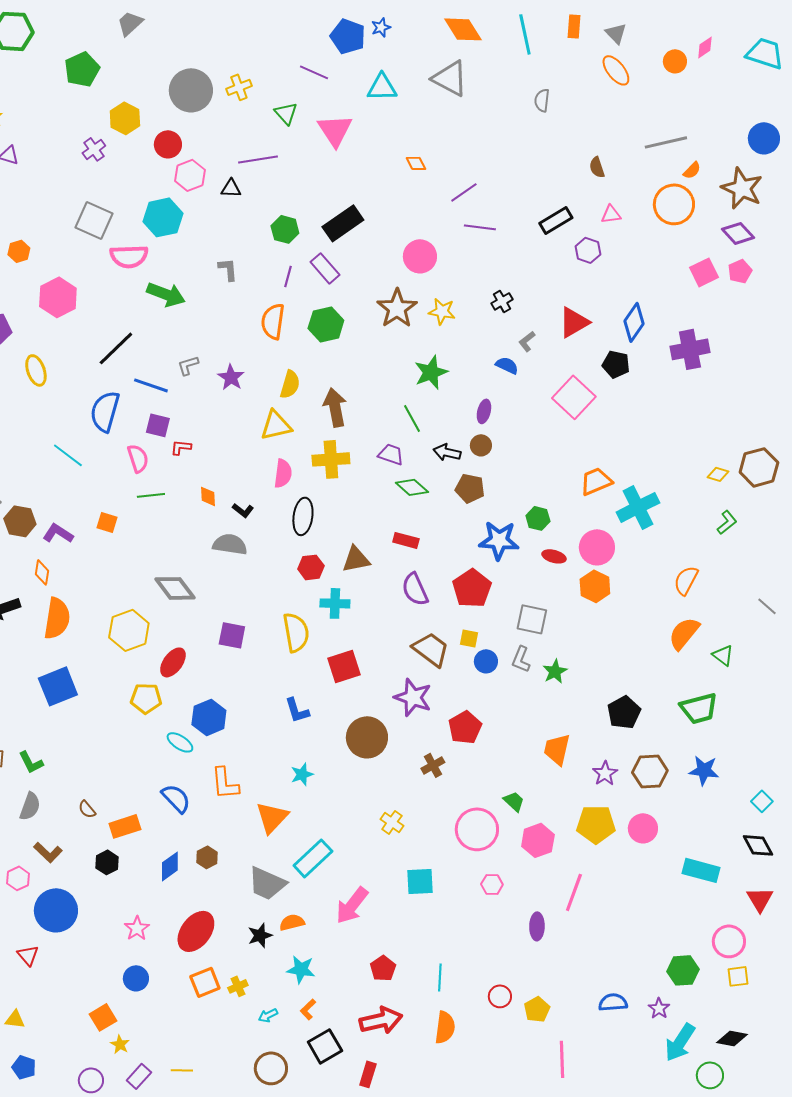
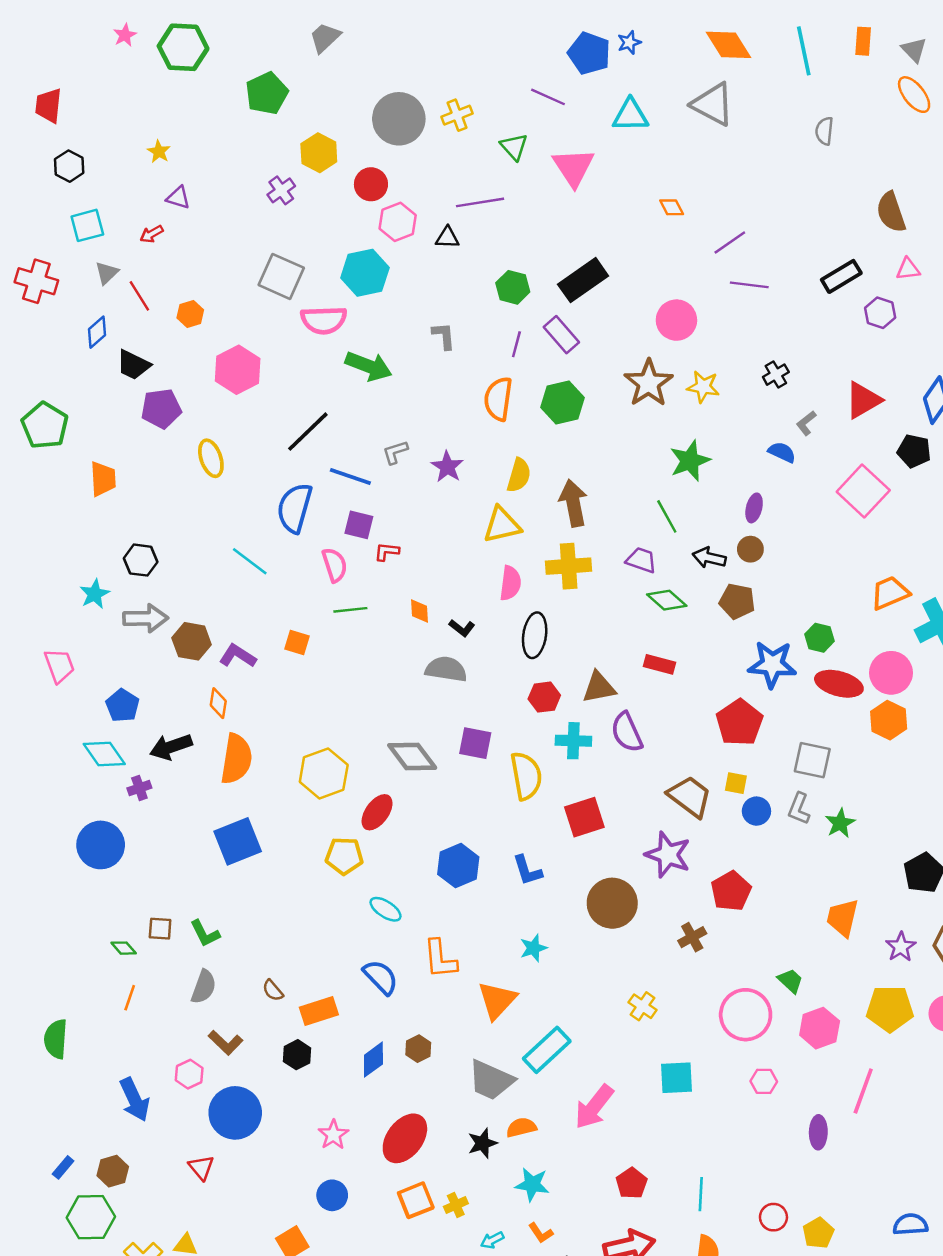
brown semicircle: (597, 167) -> (891, 212), size x1.6
red ellipse: (554, 556) -> (839, 684), size x1.6
gray diamond: (175, 588) -> (412, 756), moved
purple semicircle: (415, 589) -> (627, 732), moved
purple square: (232, 635) -> (475, 743), moved
blue hexagon: (209, 717) -> (458, 866), moved
orange L-shape: (308, 1009) -> (541, 1233), turned -80

